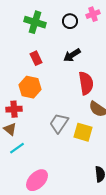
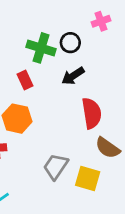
black circle: (70, 21) -> (70, 43), moved
green cross: (35, 22) -> (41, 48), moved

